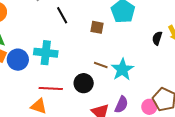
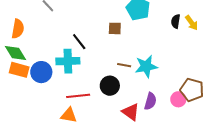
black line: (62, 15) -> (79, 42), moved
black semicircle: (157, 38) -> (176, 21), moved
cyan star: (122, 69) -> (146, 66), turned 30

